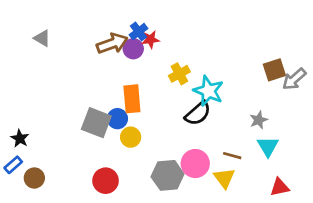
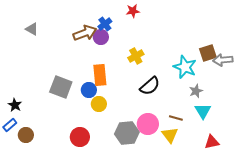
red star: (150, 39) -> (133, 11), moved
gray arrow: (294, 79) -> (223, 60), turned 36
cyan star: (208, 91) -> (185, 67), moved
gray square: (96, 123) -> (61, 87), moved

